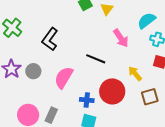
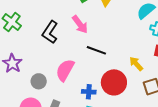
pink arrow: (121, 38) -> (80, 24), moved
gray circle: (33, 71) -> (39, 81), moved

